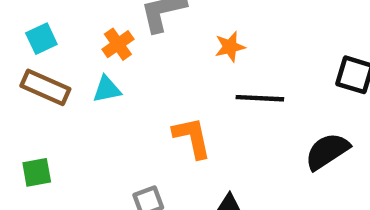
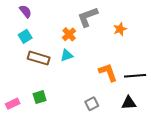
cyan square: (41, 39) -> (25, 36), moved
black line: (260, 98) -> (135, 76), moved

